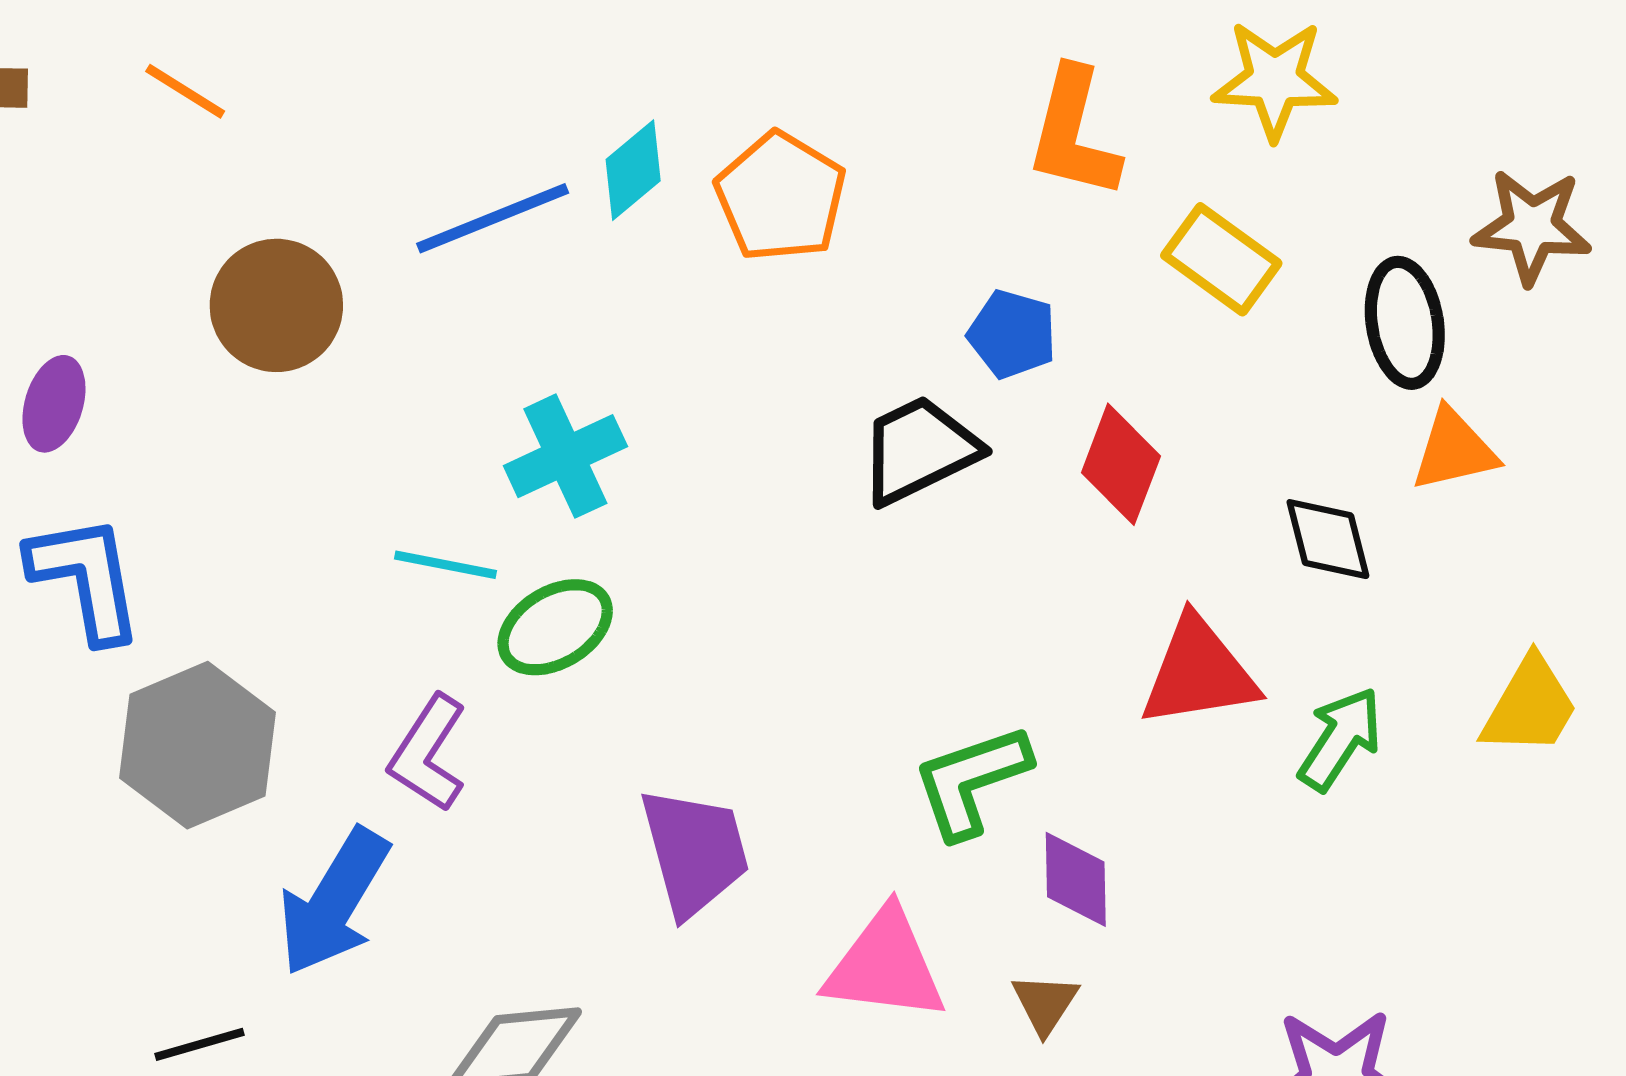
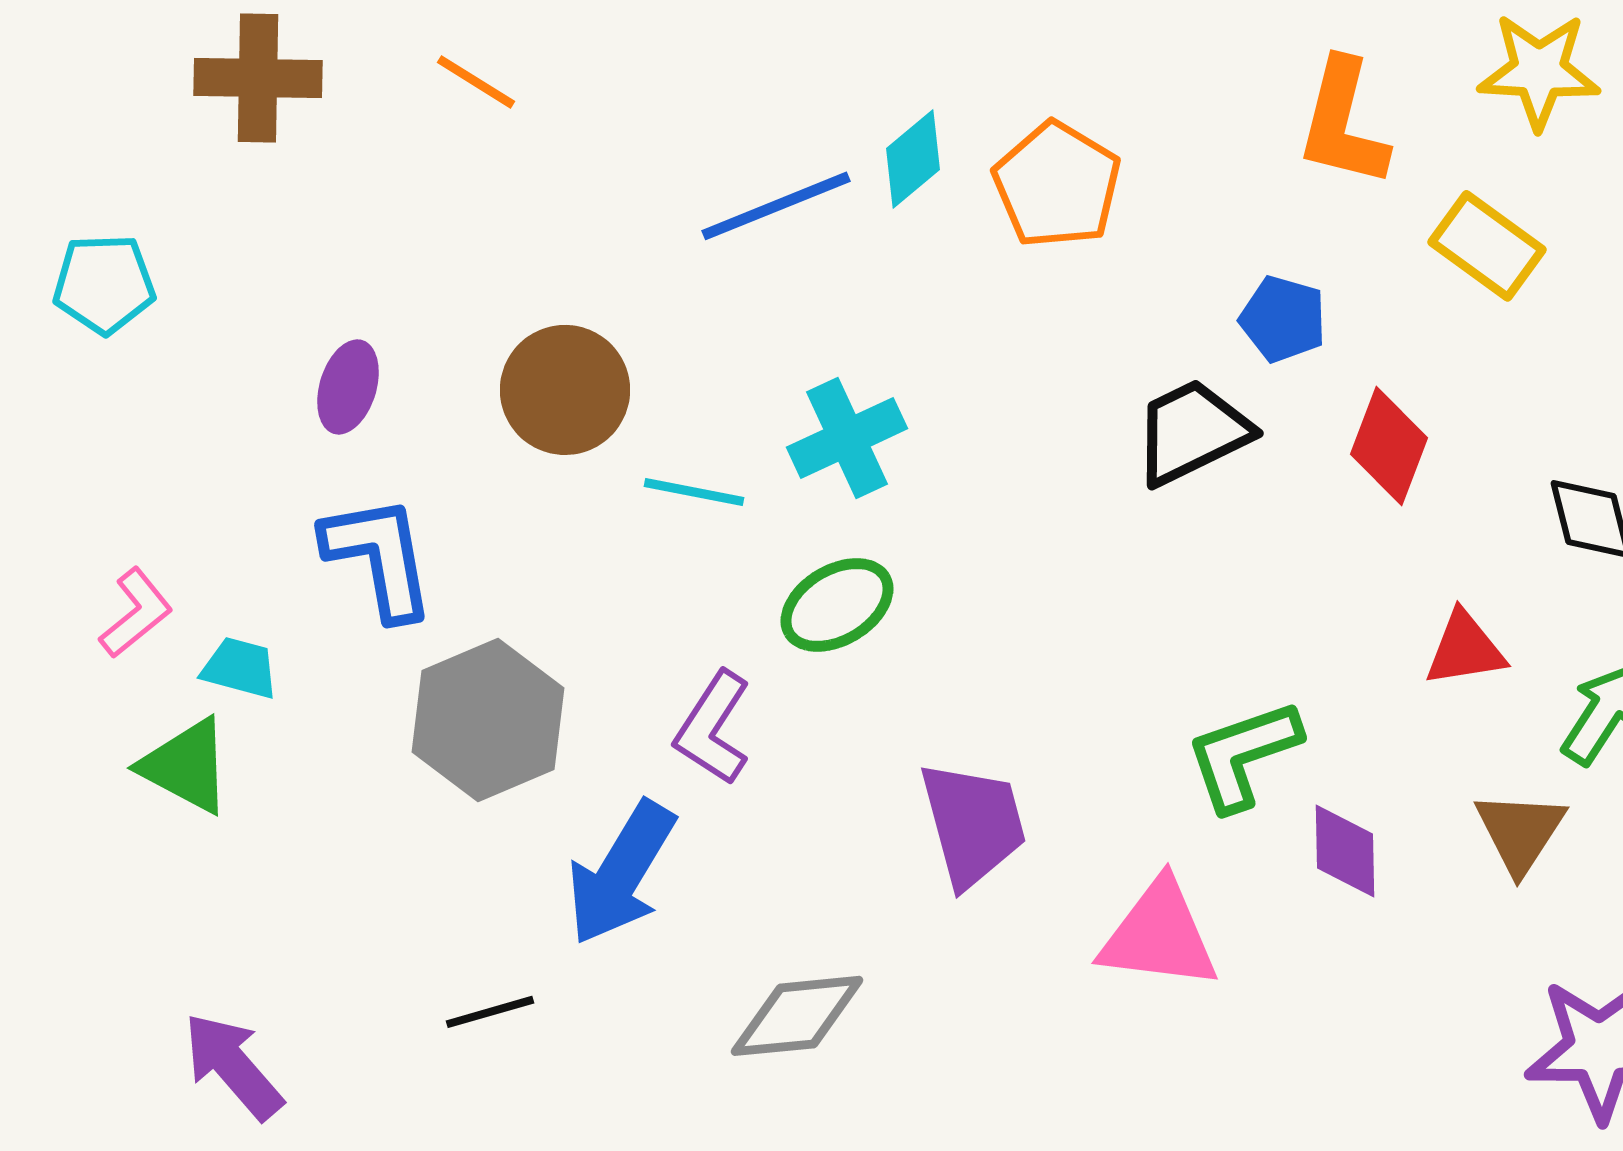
brown circle: (276, 305) -> (565, 390), moved
cyan line: (445, 565) -> (694, 492), moved
red triangle: (1199, 672) -> (1465, 649), size x0.7
brown triangle: (1045, 1003) -> (1520, 832), moved, size x1.4

